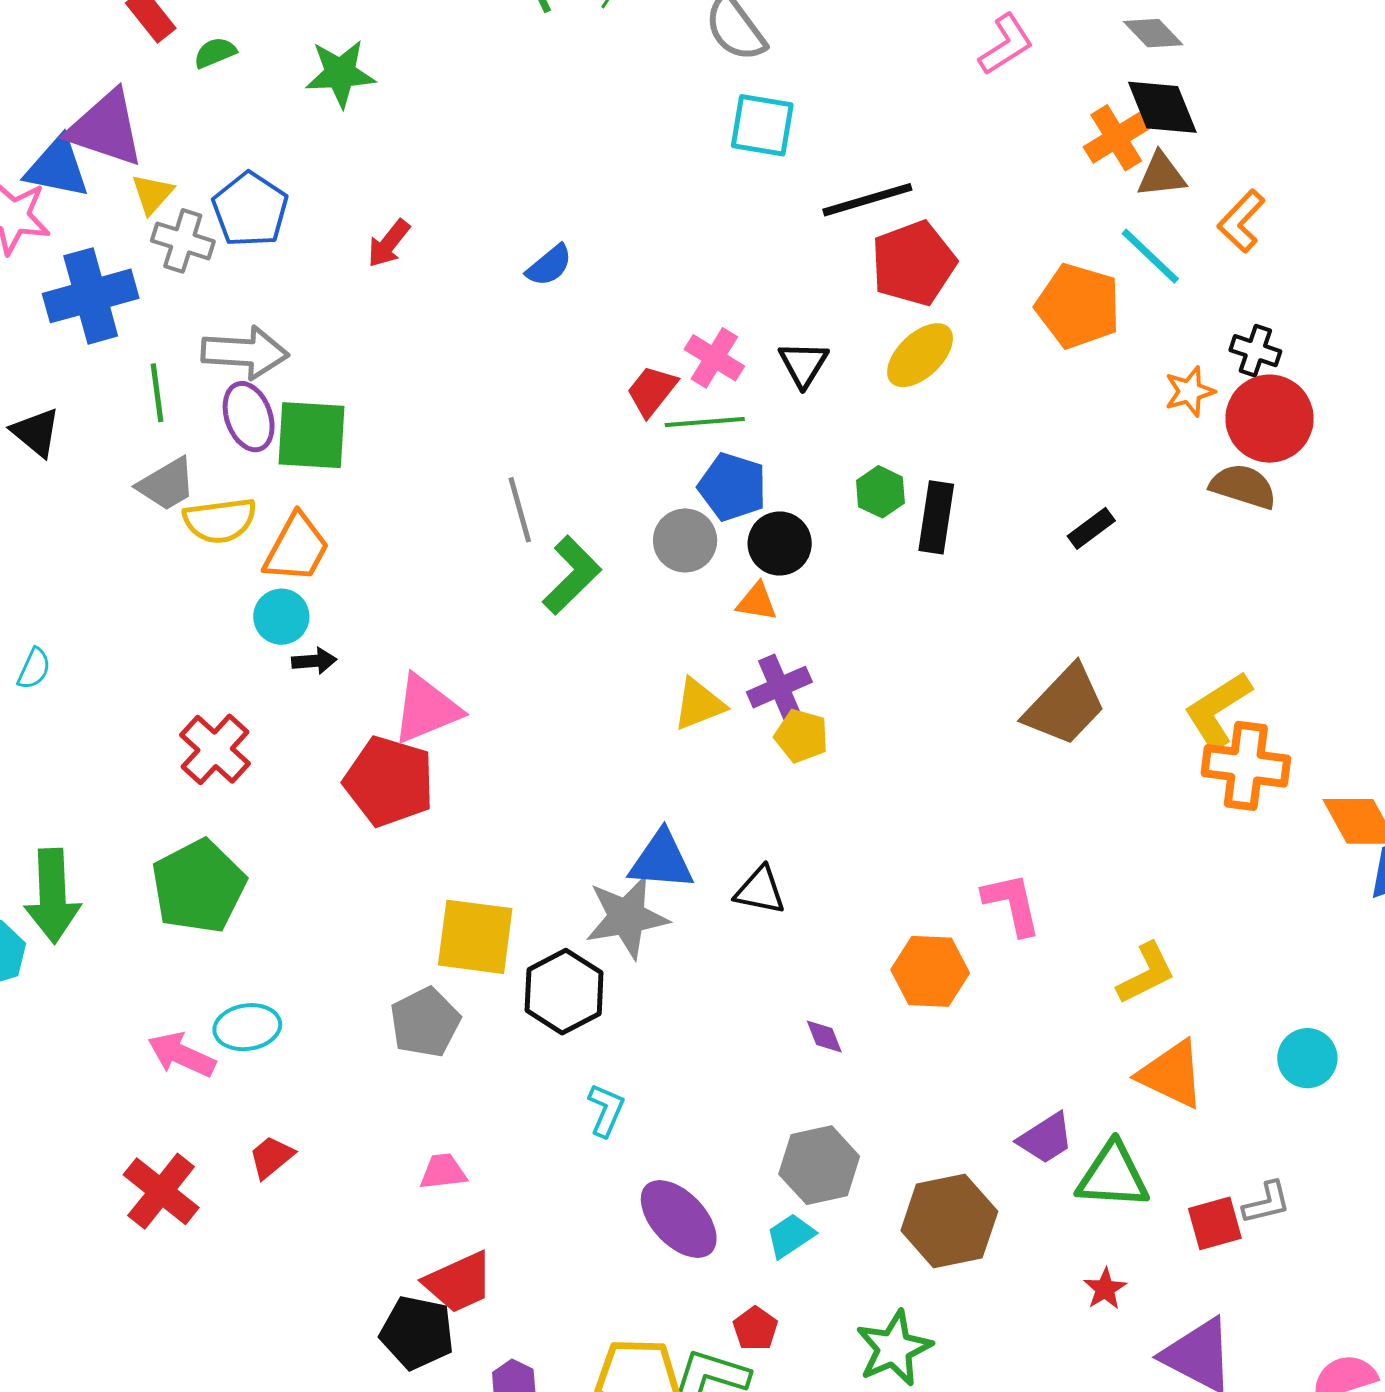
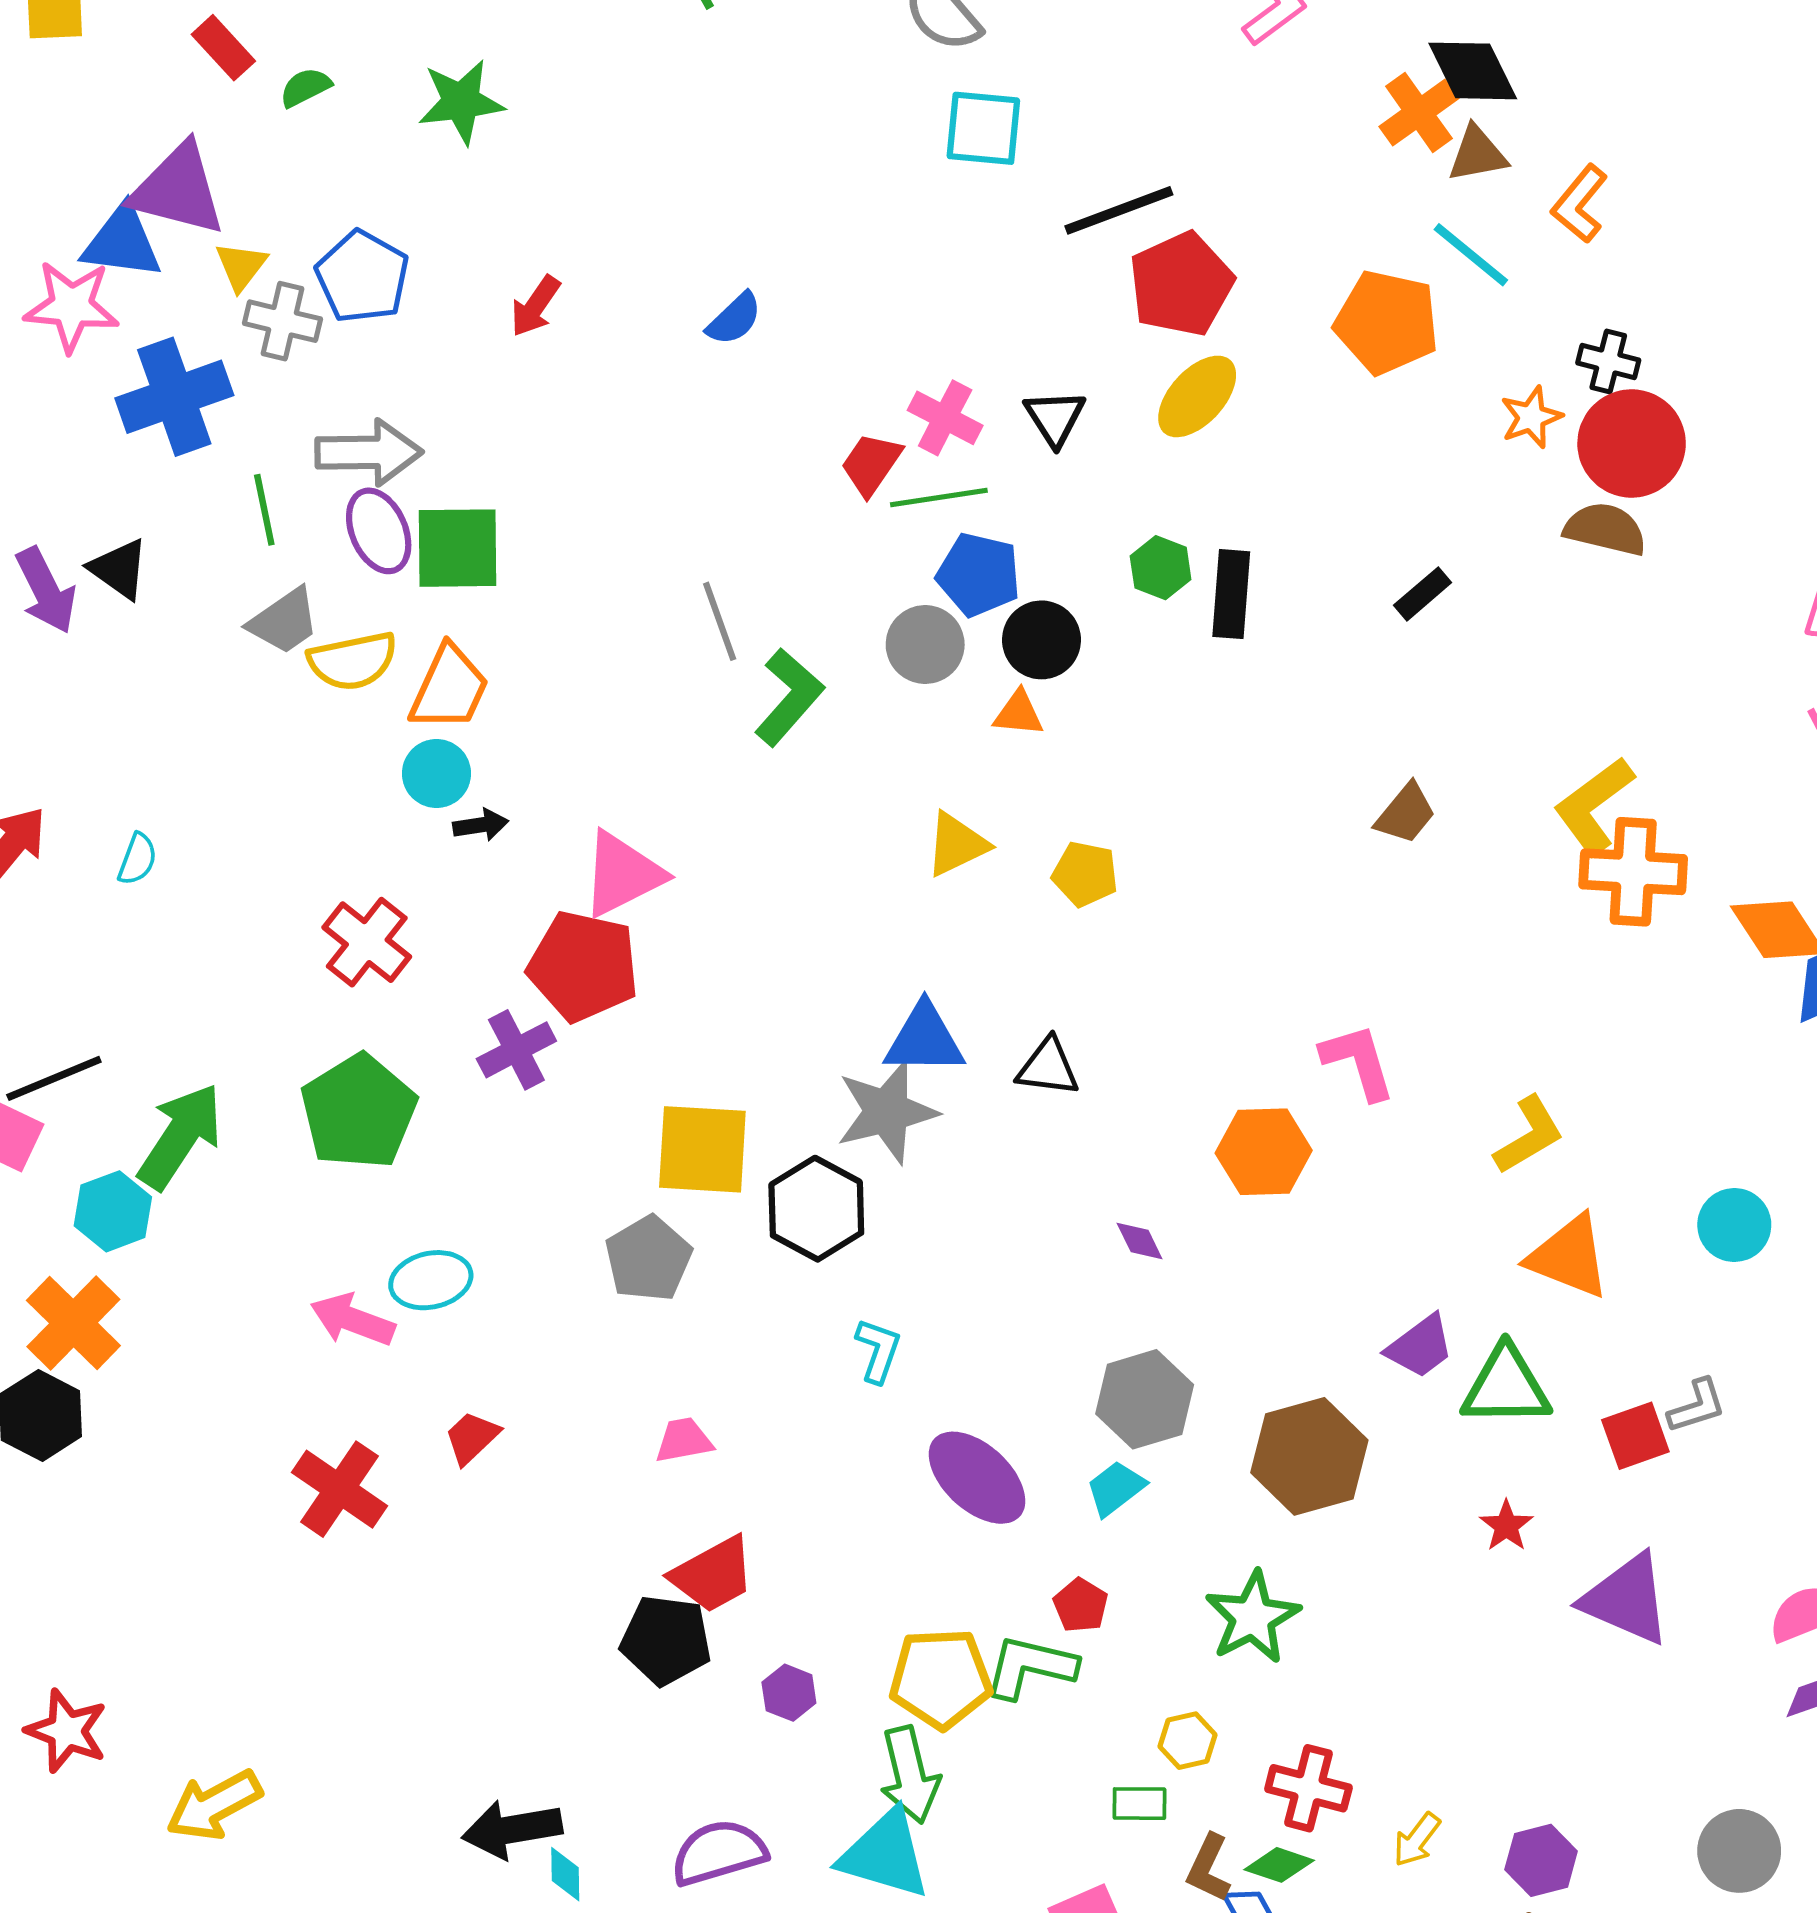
purple cross: (779, 687) -> (516, 1050), moved
brown trapezoid: (1065, 705) -> (1406, 814), size x0.6
green arrow: (53, 896) -> (180, 1136), turned -140

